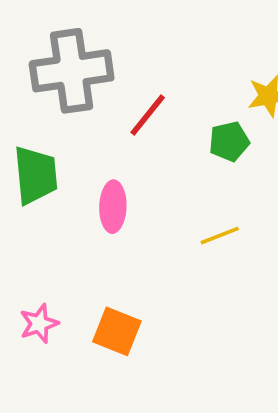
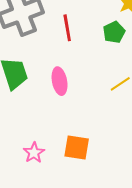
red line: (148, 115) -> (67, 28), turned -36

